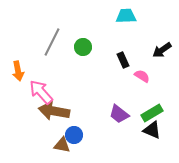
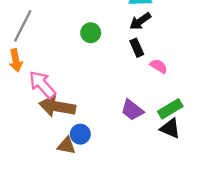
gray line: (52, 42) -> (23, 26), moved
black arrow: (162, 50) -> (140, 21), moved

